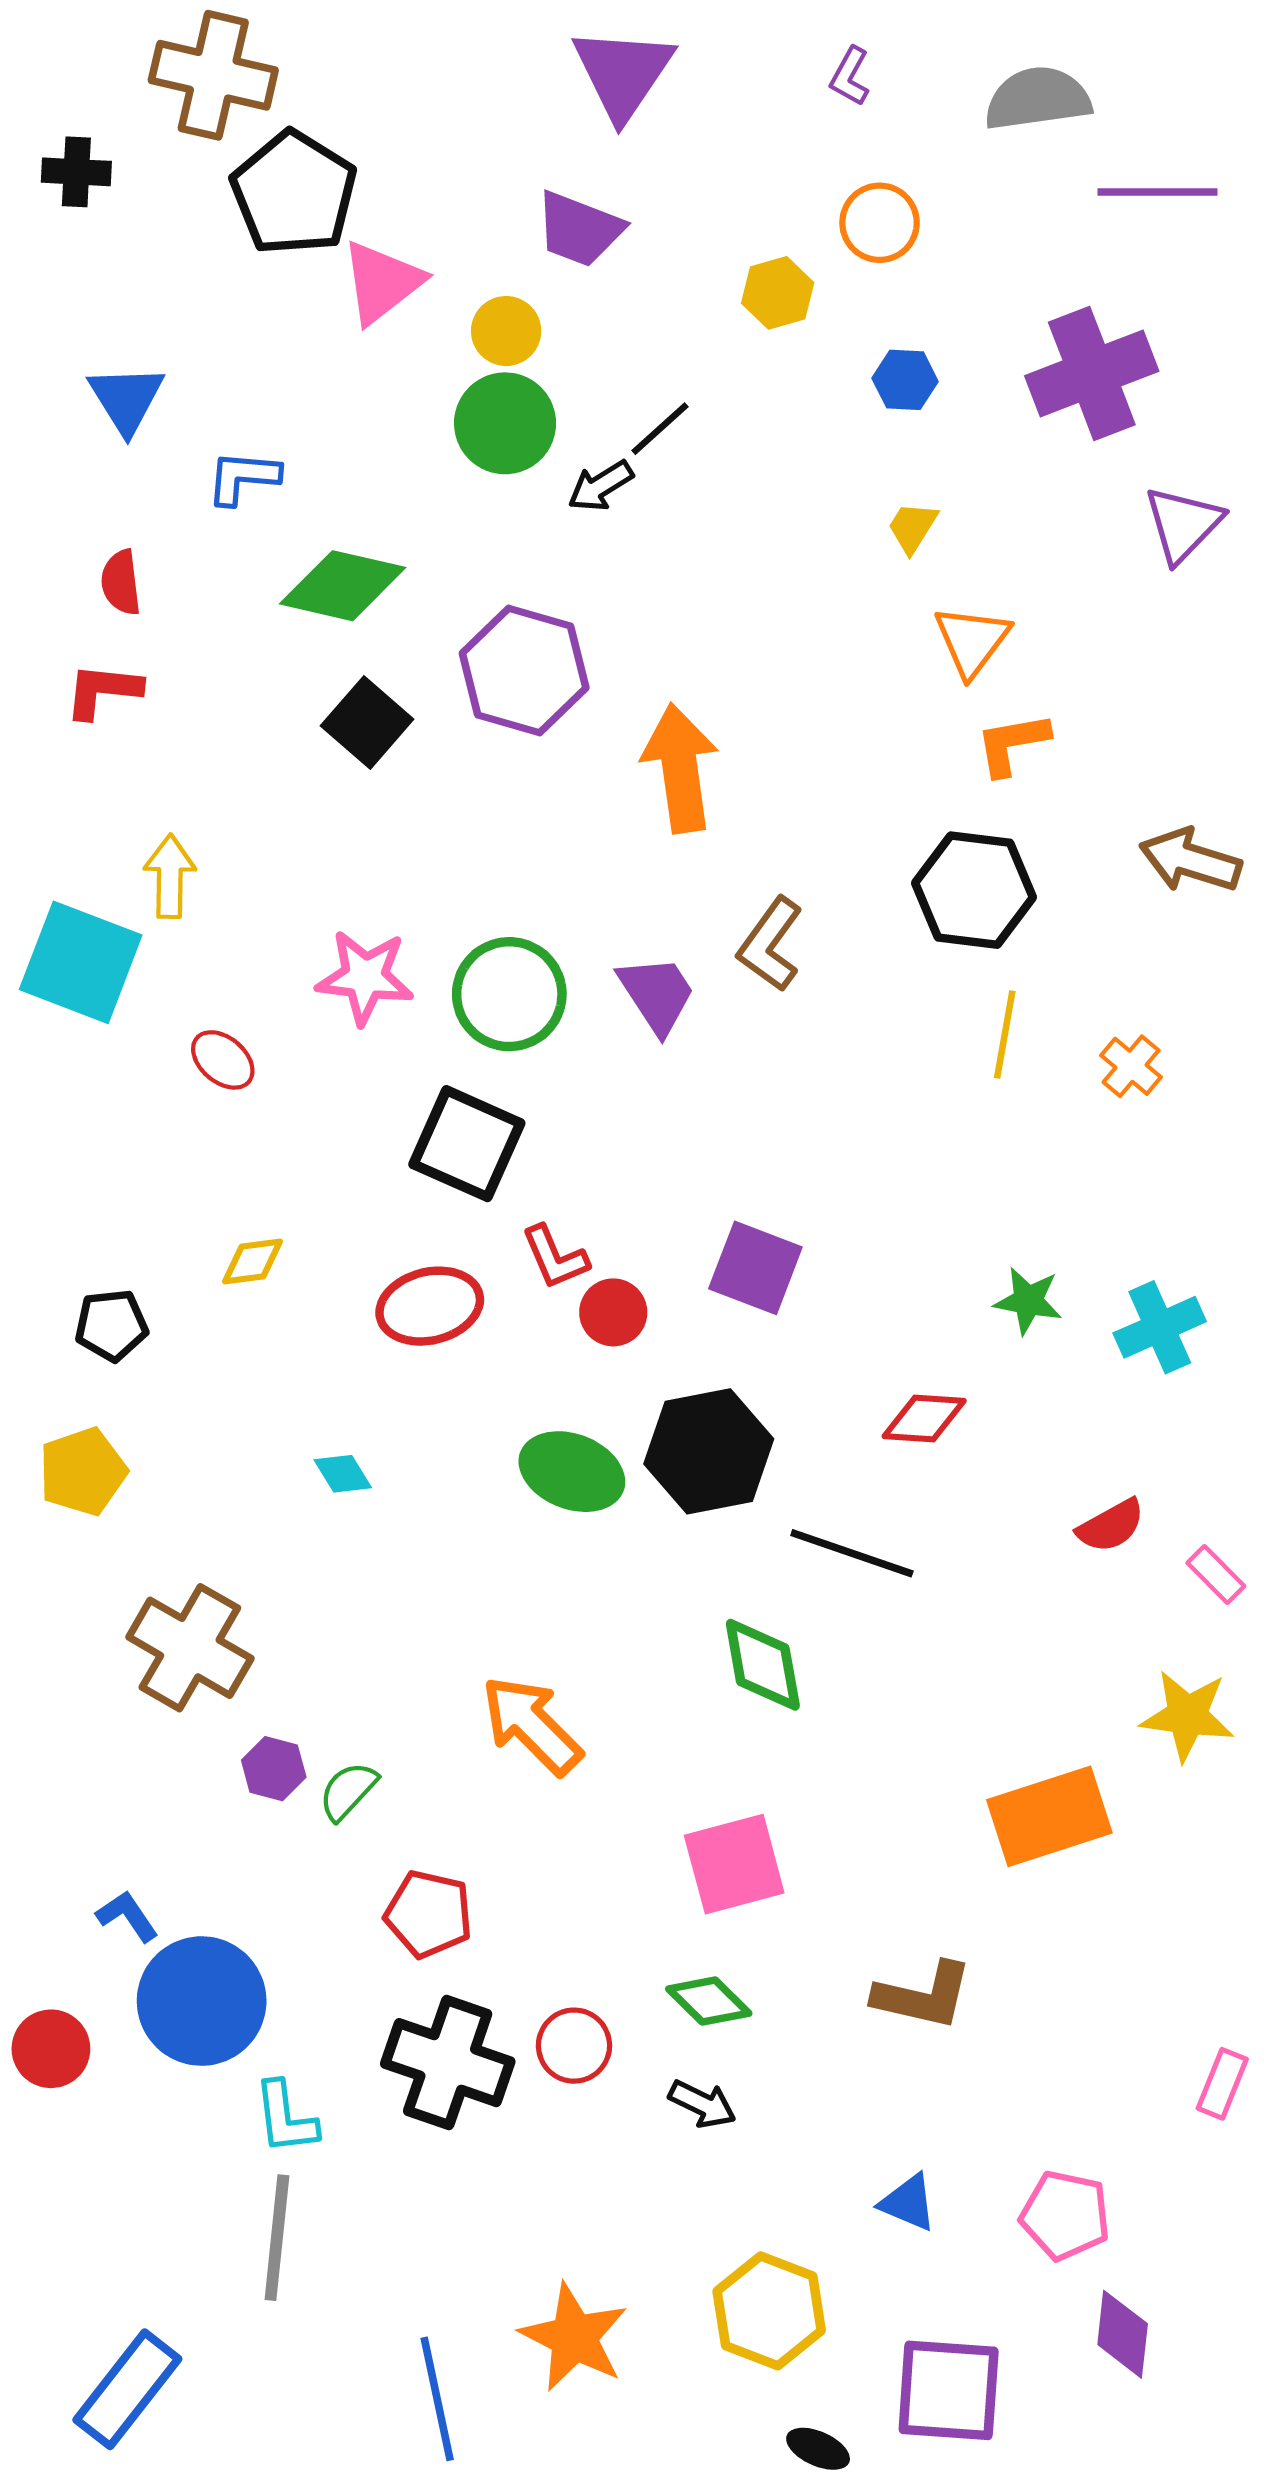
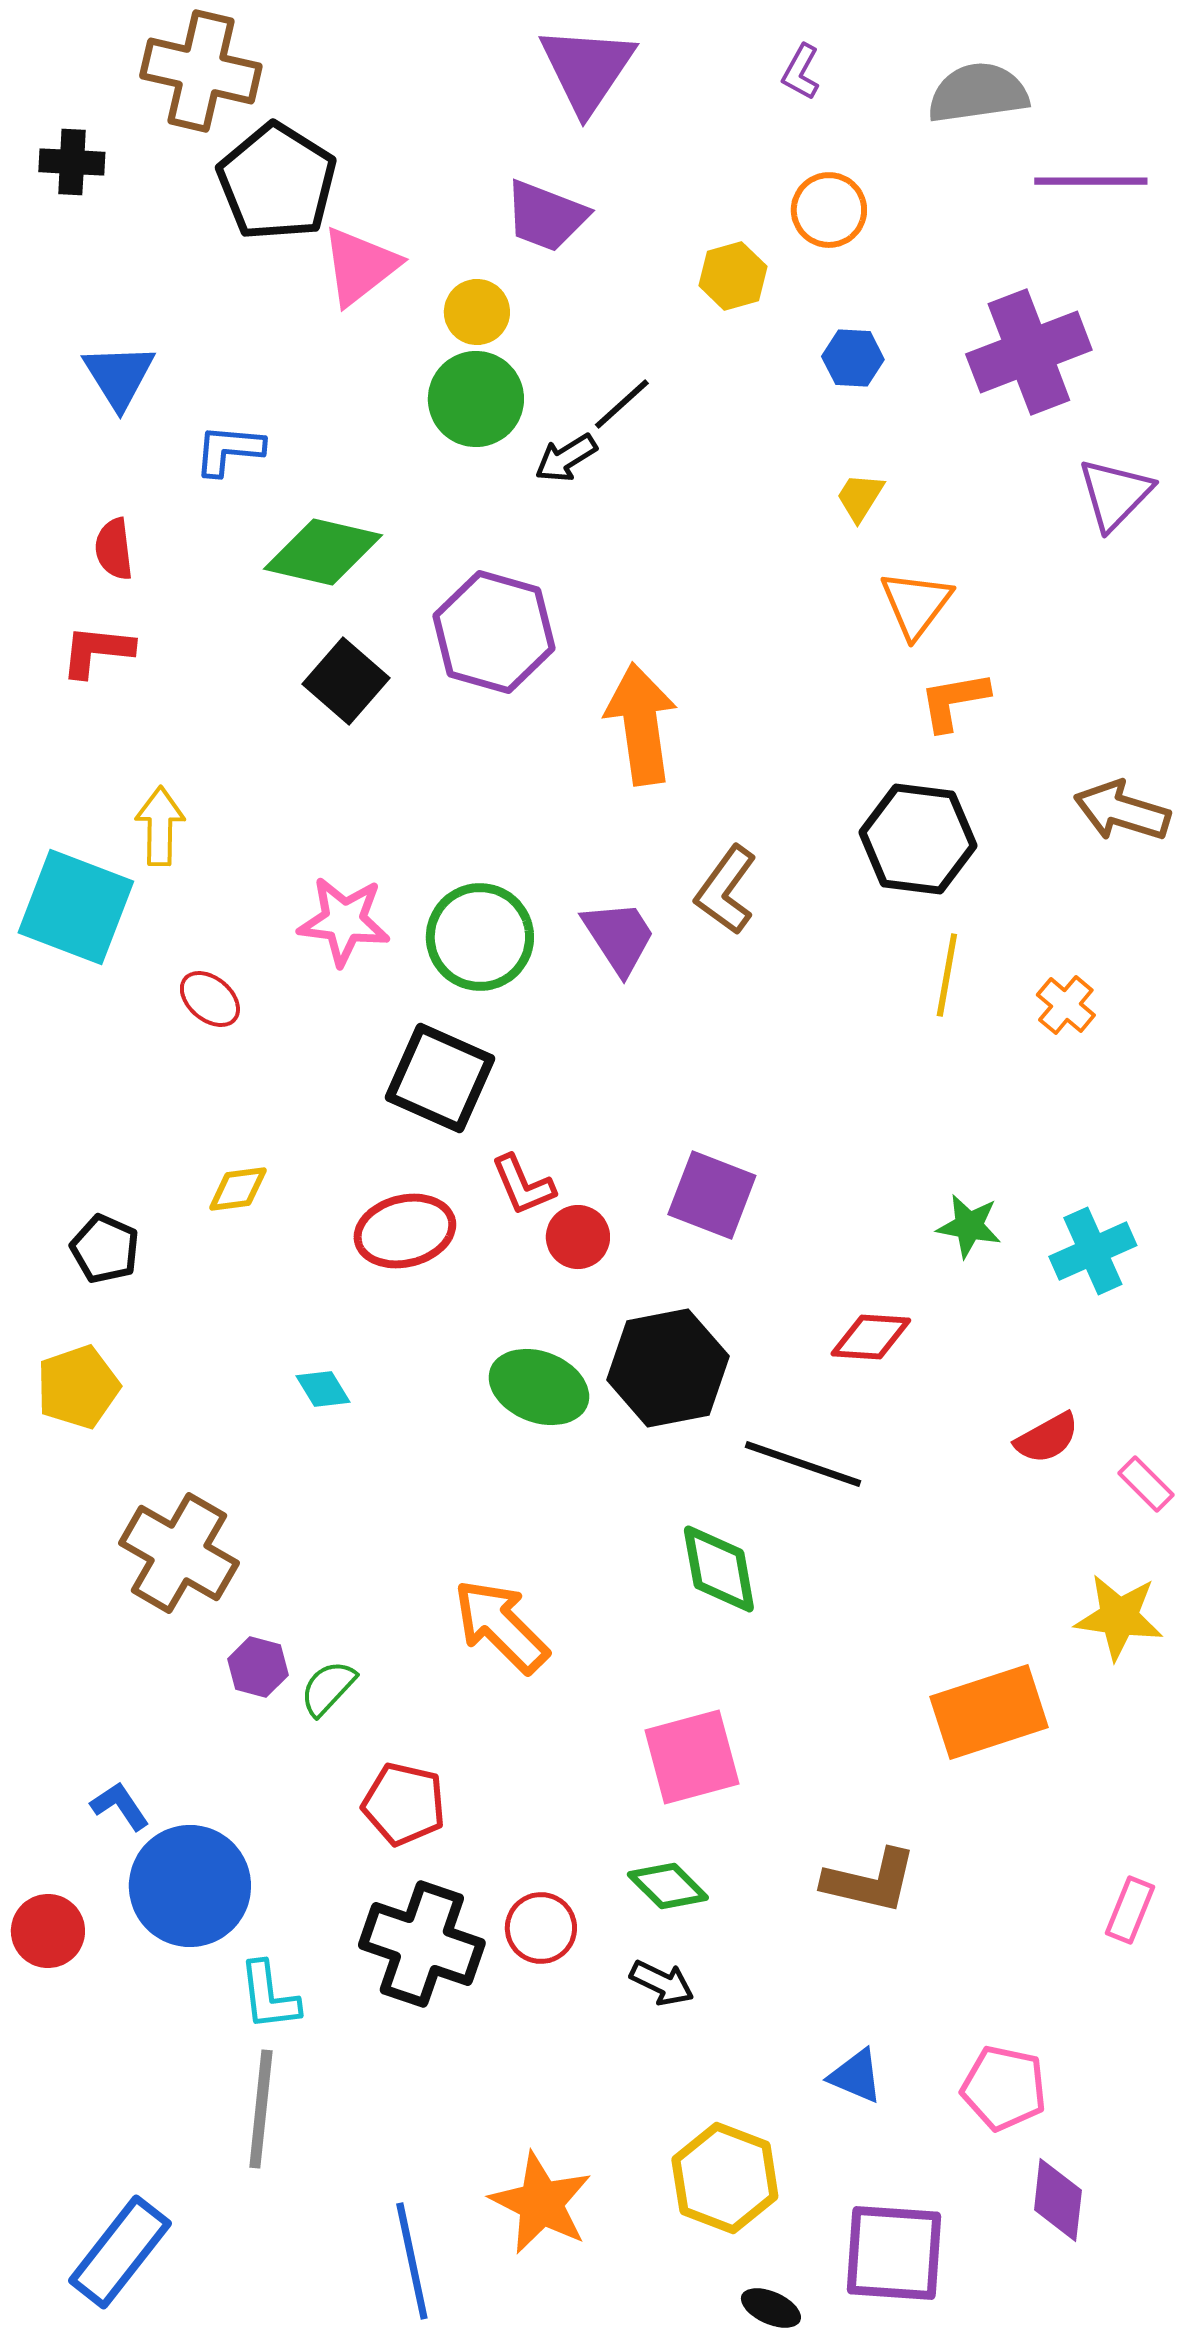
black pentagon: (111, 1325) -> (105, 1249), turned 30
pink rectangle: (1222, 2084) -> (1130, 1910), moved

